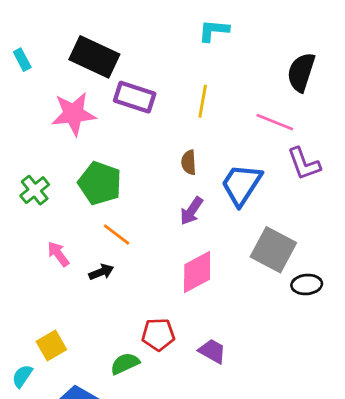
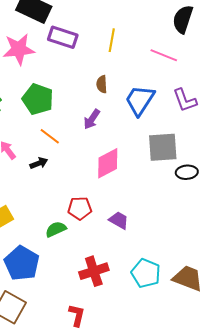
purple L-shape: (304, 164) -> (185, 100), moved
purple arrow: (191, 211) -> (92, 119), moved
gray square: (273, 250) -> (163, 147), turned -32

